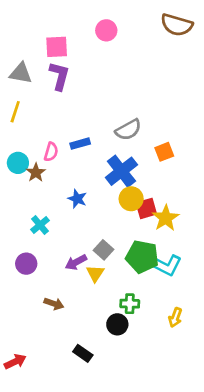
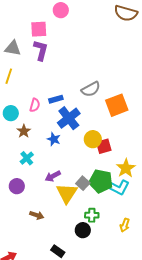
pink circle: (106, 30) -> (61, 10), moved
orange square: (164, 152) -> (117, 105), size x1.6
blue cross: (121, 171) -> (69, 118), moved
brown star: (36, 173) -> (24, 131), moved
yellow star: (166, 218) -> (126, 168), moved
gray square: (104, 250) -> (83, 183), moved
purple arrow: (76, 262) -> (53, 176), moved
yellow triangle: (95, 273) -> (67, 193), size x1.6

